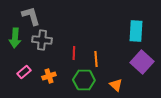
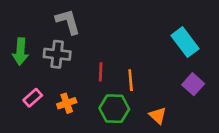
gray L-shape: (31, 16) -> (68, 22), moved
cyan rectangle: (136, 31) -> (185, 42), turned -40
purple square: (142, 62) -> (193, 84), size x0.7

